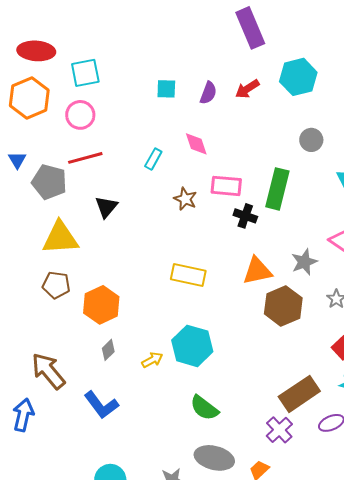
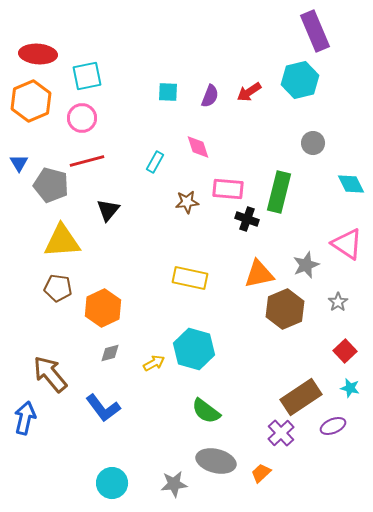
purple rectangle: (250, 28) -> (315, 31), moved
brown star: (185, 199) -> (187, 202), turned -30
gray diamond: (108, 350) -> (110, 353), turned 30

